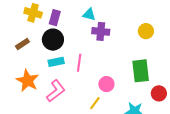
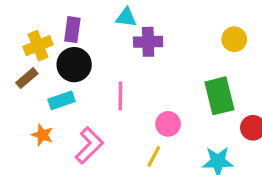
yellow cross: (33, 13) -> (38, 46), moved, turned -30
yellow circle: (146, 31) -> (234, 39), moved
cyan rectangle: (56, 62) -> (61, 100), moved
orange star: (27, 81) -> (42, 135), size x0.6

